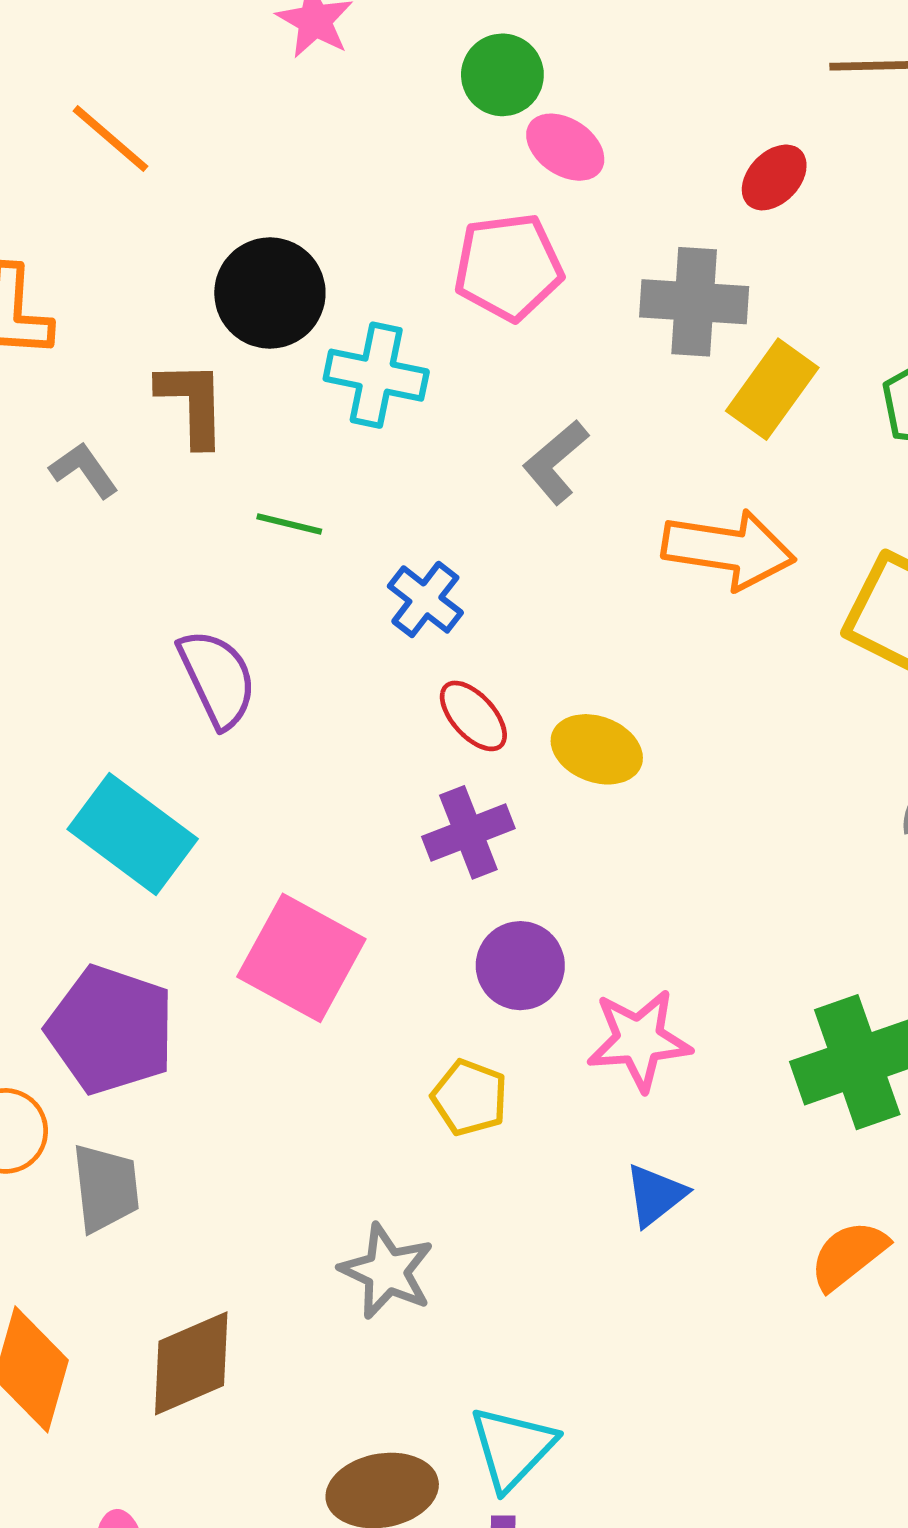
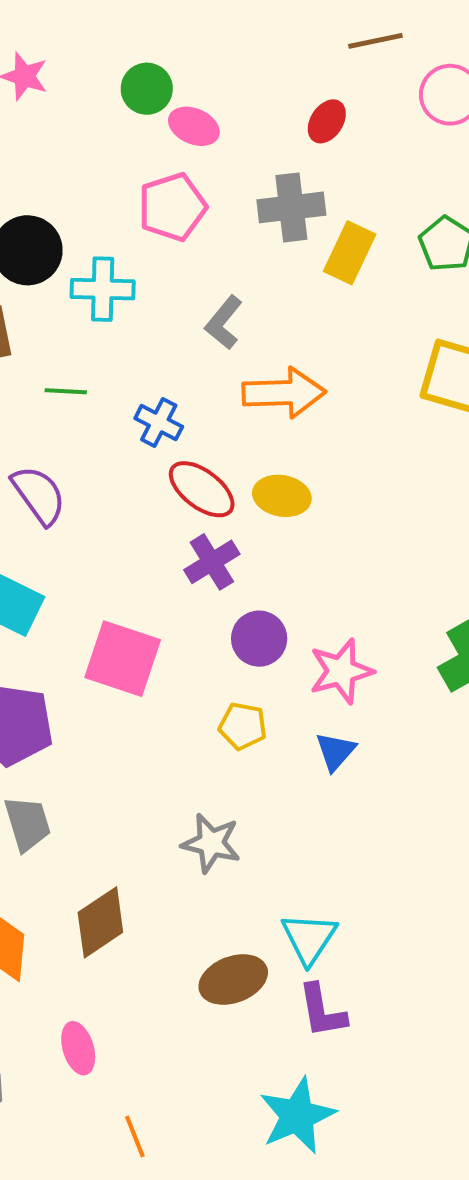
orange arrow: (728, 549) -> (284, 393), moved
red ellipse: (473, 716) -> (202, 489), size x1.4
blue triangle: (655, 1195) -> (335, 751), moved

